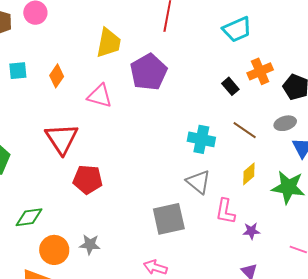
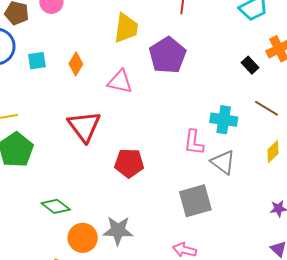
red pentagon: (88, 179) -> (129, 163), moved
pink L-shape: (225, 211) -> (194, 142), moved
green diamond: (29, 217) -> (56, 206), turned 48
gray star: (90, 245) -> (118, 231), size x1.4

